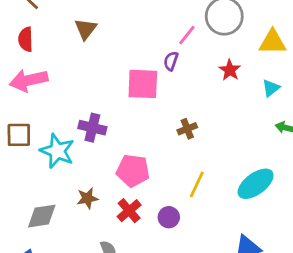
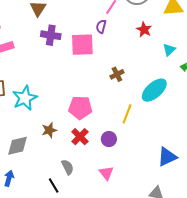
cyan triangle: (271, 88) -> (169, 50), moved
purple cross: (92, 128) -> (51, 35), moved
cyan star: (57, 151) -> (25, 98), turned 30
cyan ellipse: (256, 184) -> (154, 90), moved

